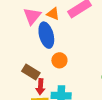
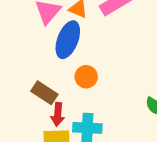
blue ellipse: (46, 35) -> (68, 40), turned 35

